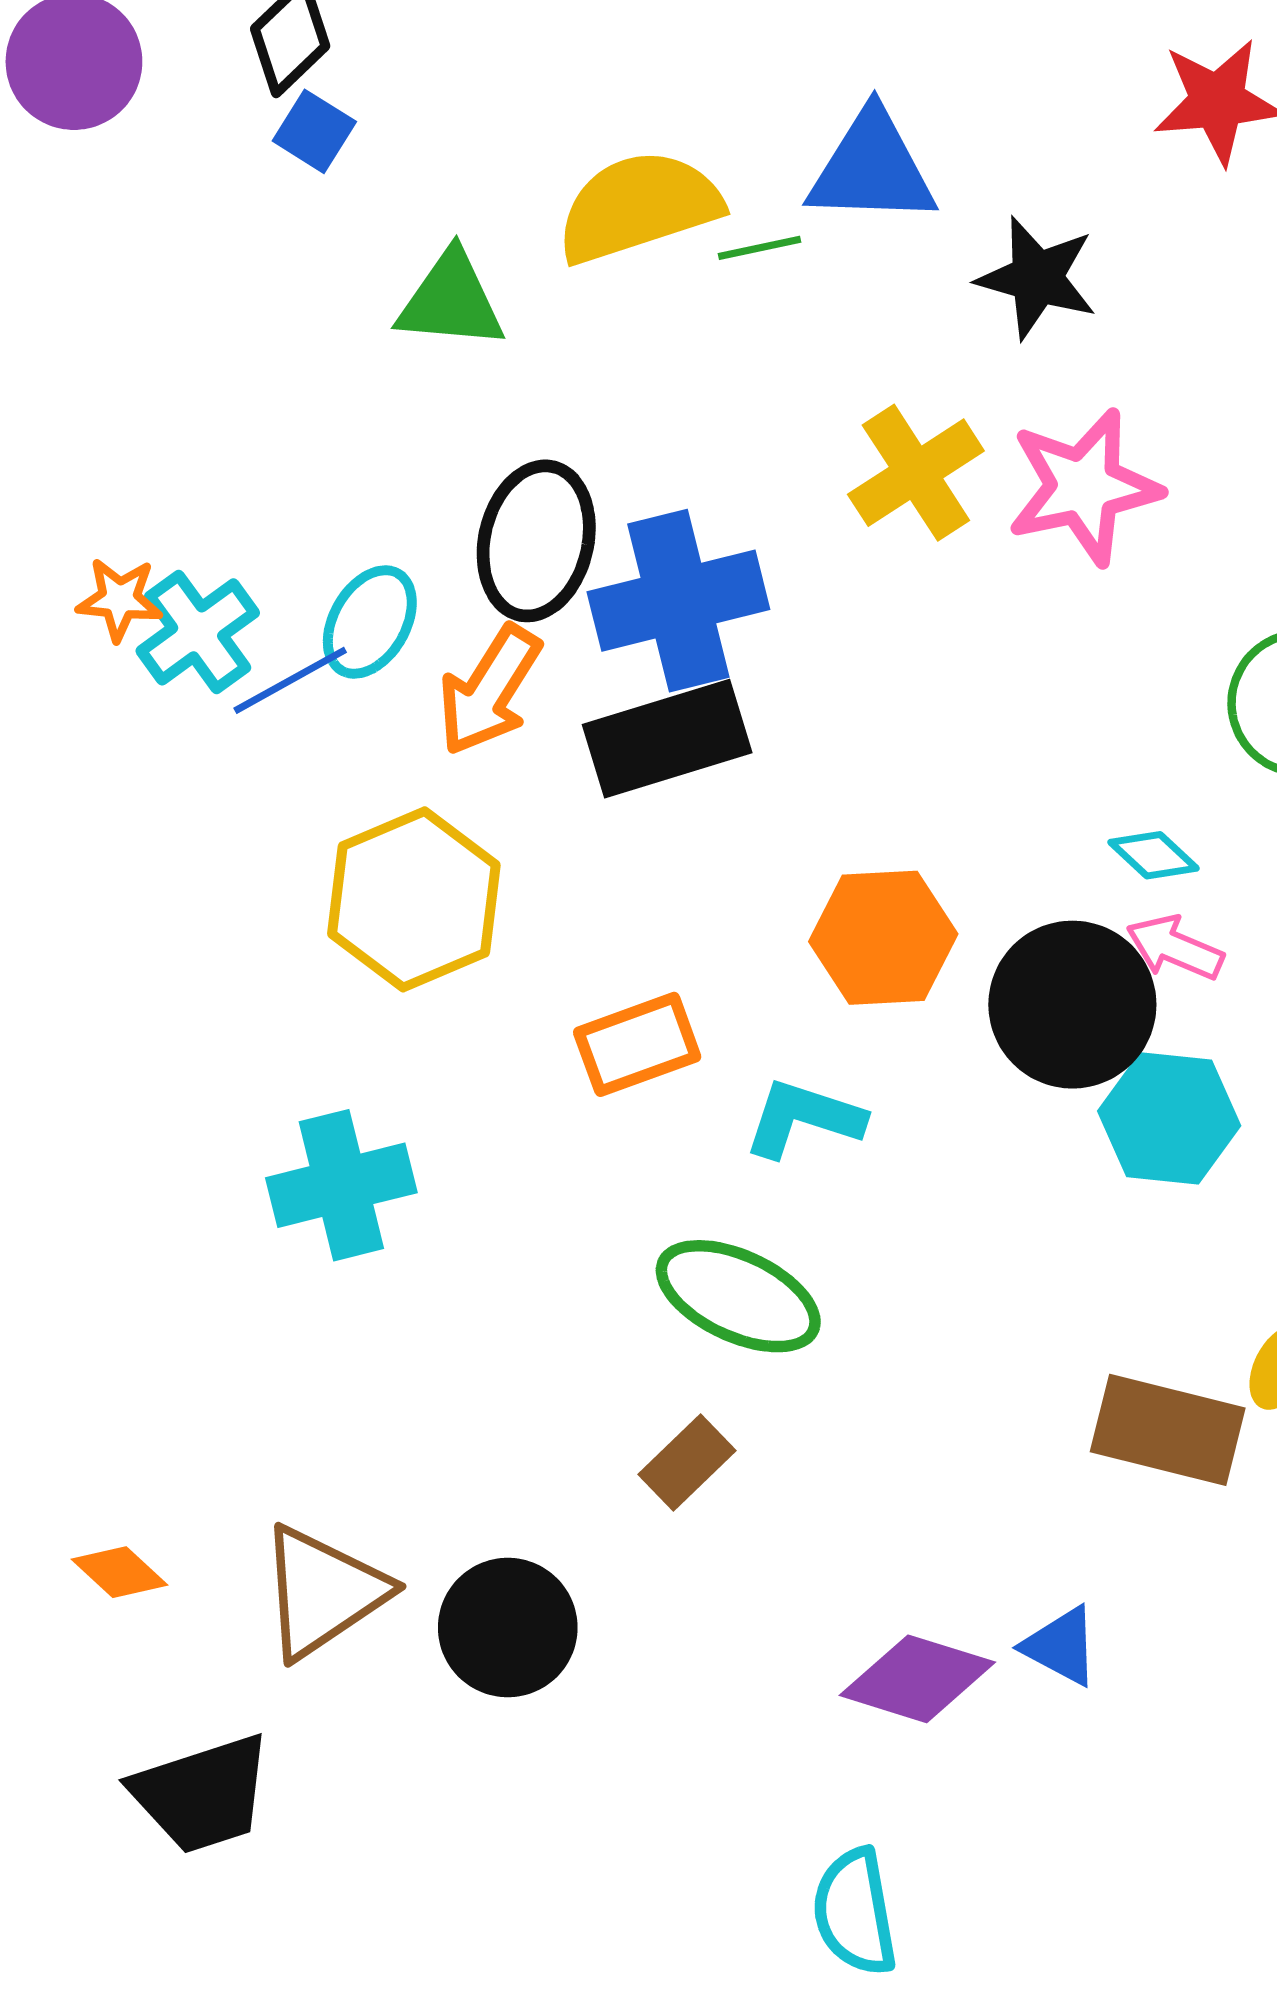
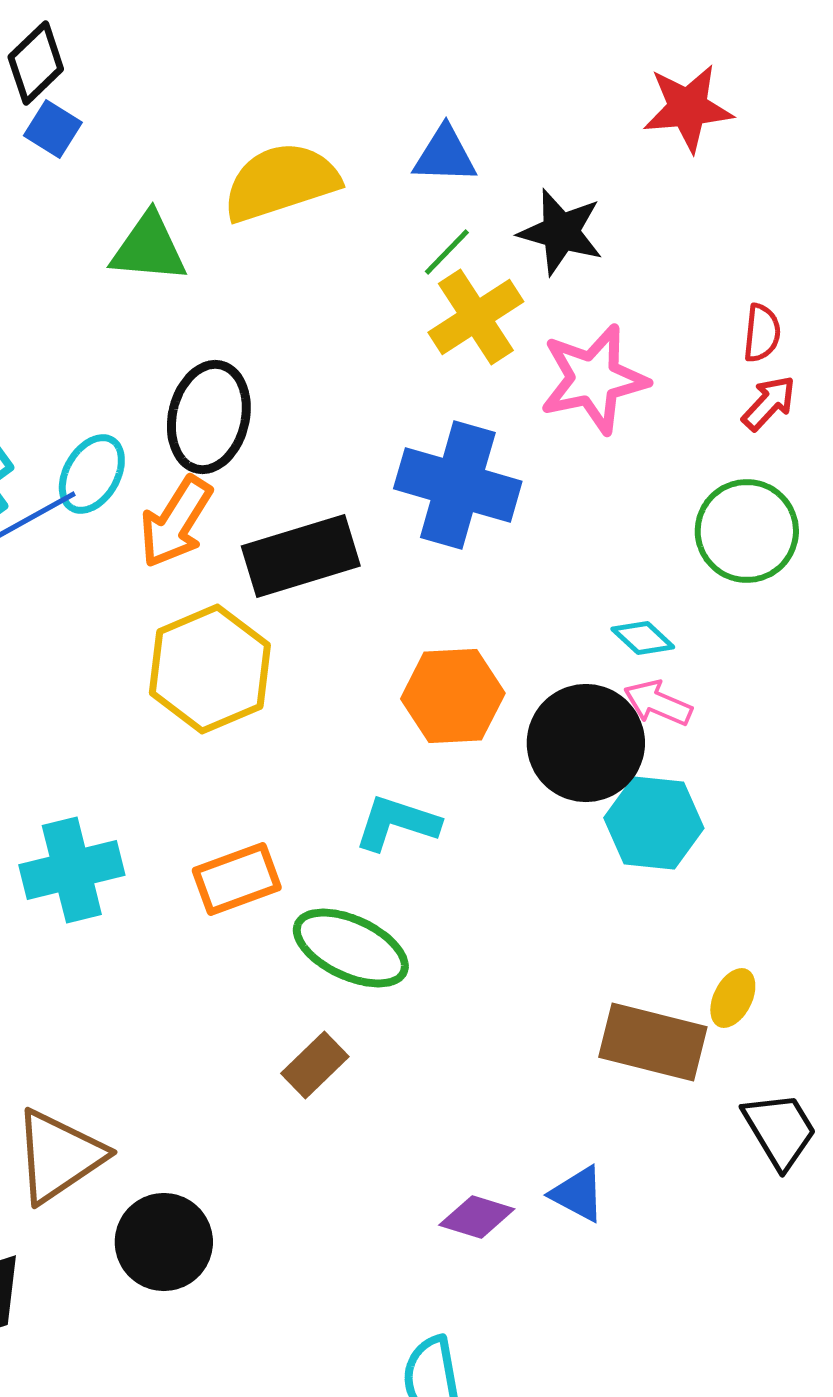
blue triangle: (872, 168) -> (445, 155), size x0.7
green line: (760, 248) -> (447, 252), moved, turned -34
yellow cross: (916, 473) -> (476, 317), moved
blue cross: (678, 601) -> (458, 485), moved, turned 30
yellow hexagon: (414, 899) -> (210, 669), moved
orange rectangle: (637, 1044) -> (237, 879), moved
black circle: (508, 1628) -> (164, 1242), moved
purple diamond: (917, 1679) -> (477, 1217), size x0.7

